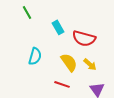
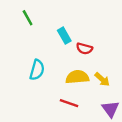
red semicircle: (84, 38) -> (84, 49), moved, size x0.6
yellow semicircle: (69, 62) -> (77, 77), turned -60

